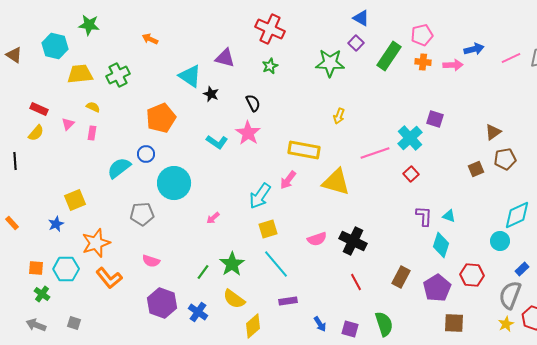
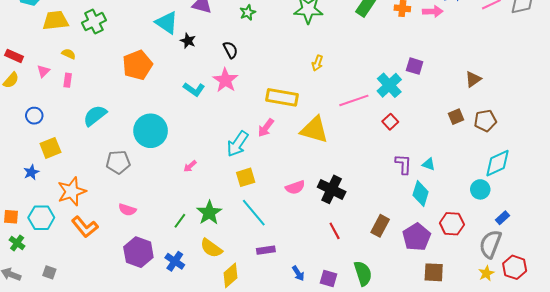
blue circle: (146, 154) -> (34, 116), moved
brown pentagon: (505, 159) -> (485, 121), moved

